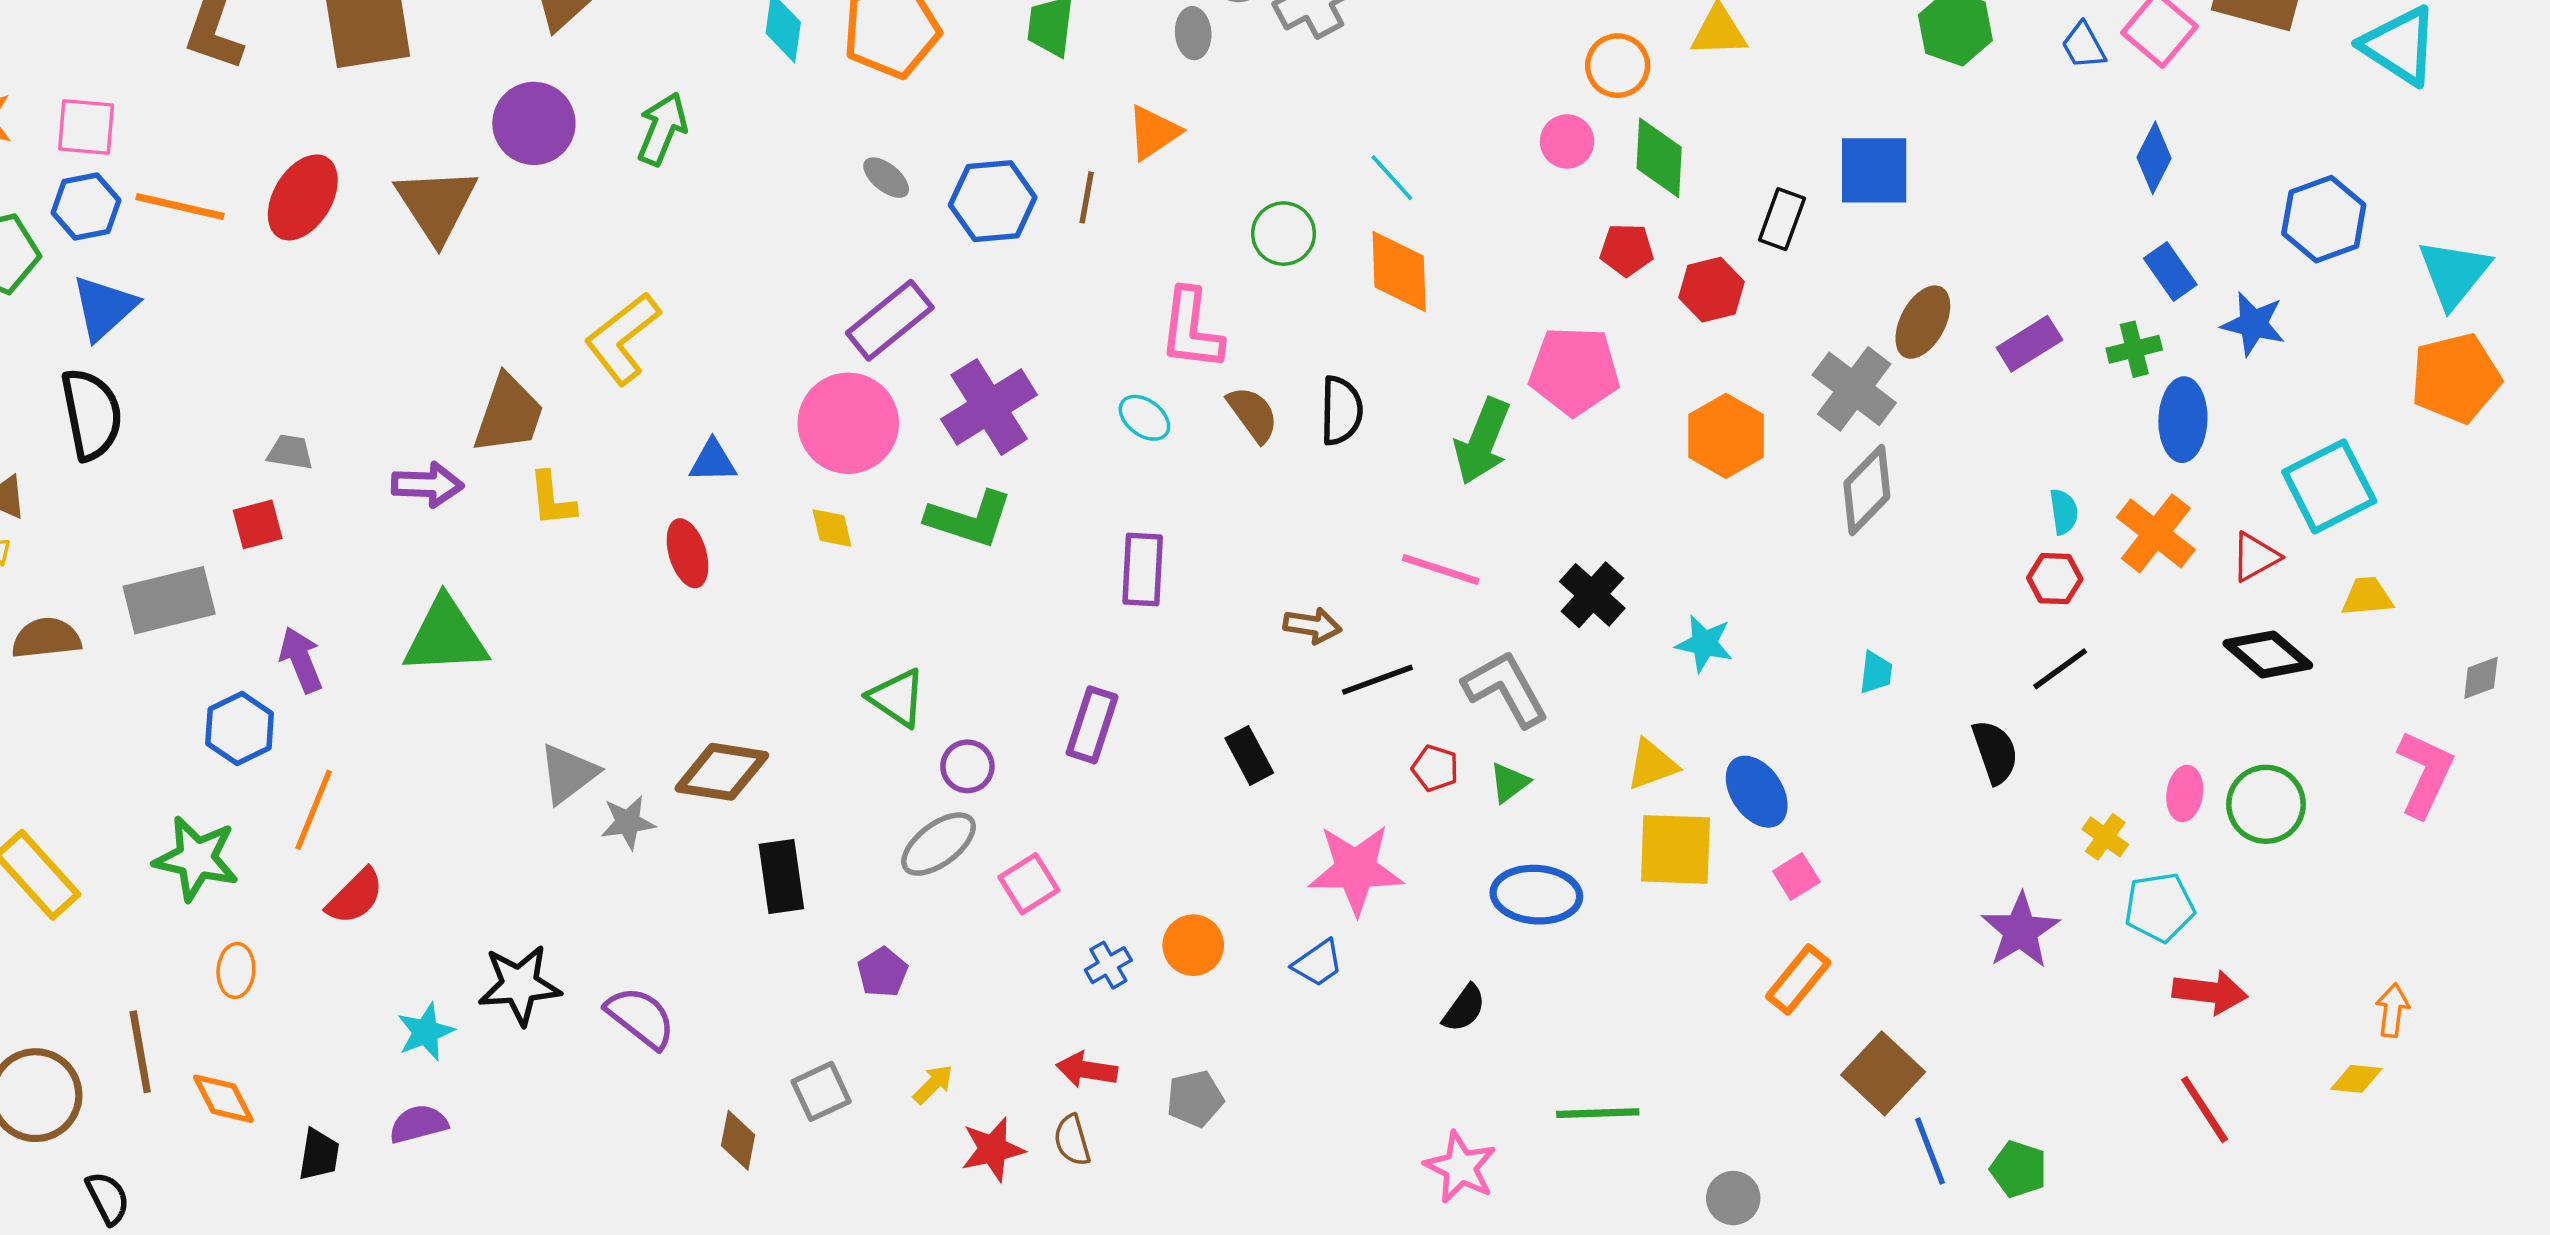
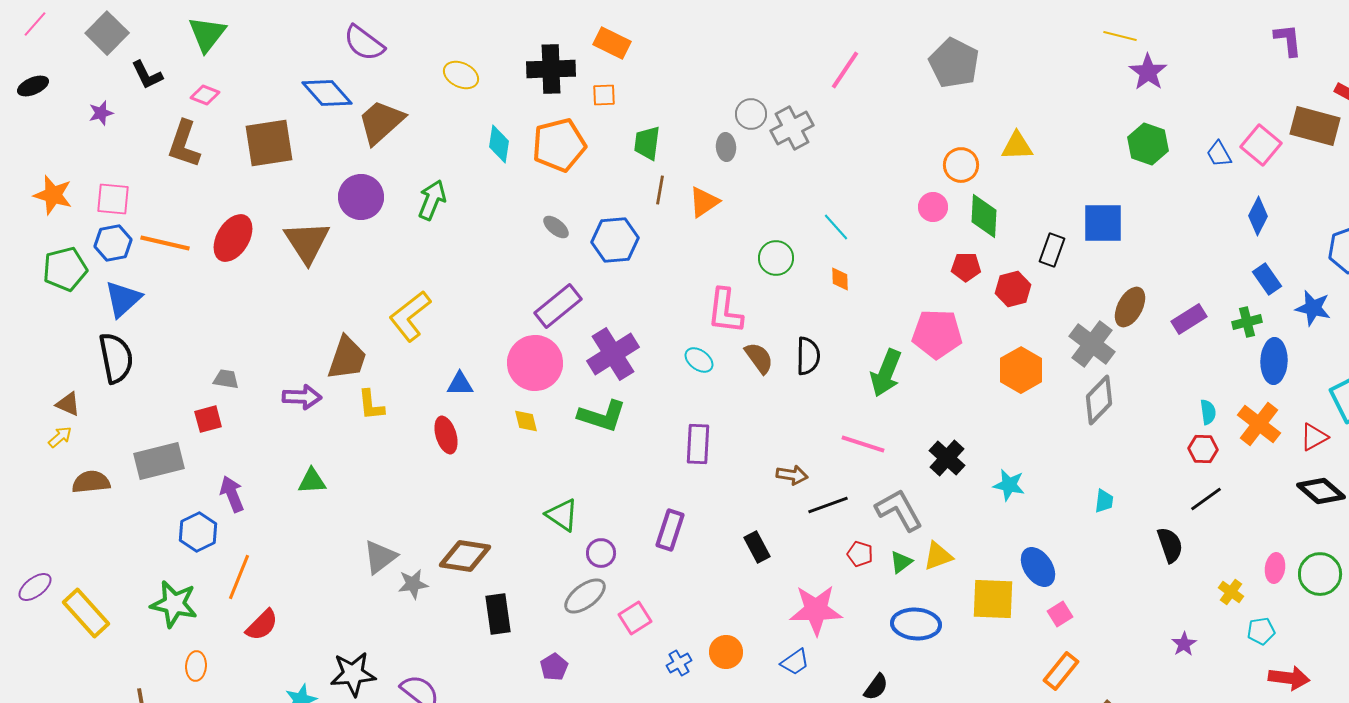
brown line: (1087, 197) -> (660, 190), moved
orange diamond: (1399, 272) -> (840, 279), size x0.5
green triangle: (445, 636) -> (312, 481), size x0.6
yellow triangle: (1652, 765) -> (938, 556), moved
cyan pentagon: (2159, 907) -> (1261, 631), size x0.7
purple star: (2020, 931) -> (1184, 644), size x0.6

